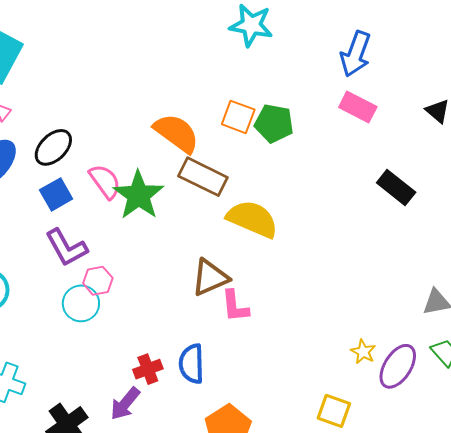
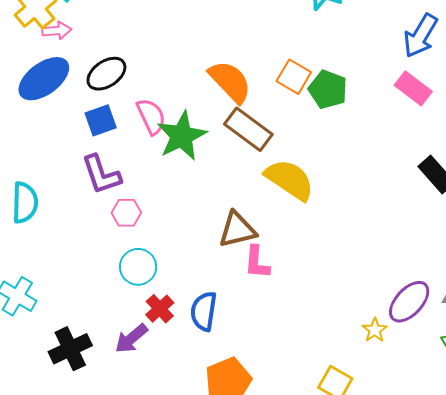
cyan circle: (81, 303) -> (138, 267), moved
purple ellipse: (398, 366) -> (409, 302), moved
red cross: (148, 369) -> (160, 309), turned -32

